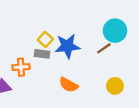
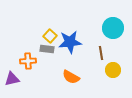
brown line: (104, 48) -> (101, 53), moved, turned -64
yellow circle: (115, 86) -> (113, 70), moved

